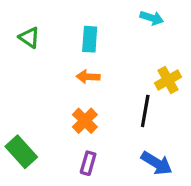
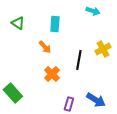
orange arrow: (88, 77) -> (45, 47), moved, turned -136
black line: (145, 111) -> (79, 60), moved
purple rectangle: (88, 163) -> (69, 104), moved

